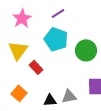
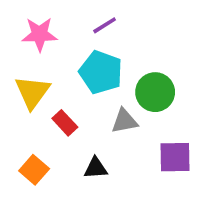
pink star: (22, 18) -> (40, 34), turned 30
gray triangle: (69, 96) -> (124, 121), moved
black triangle: (50, 100) -> (96, 168), moved

